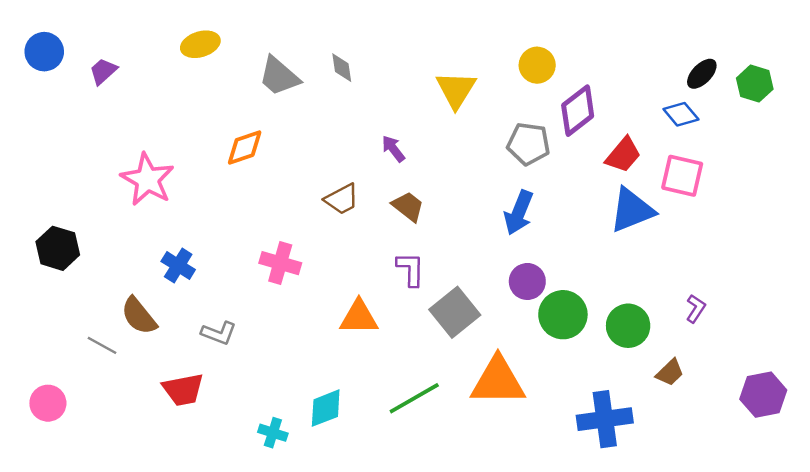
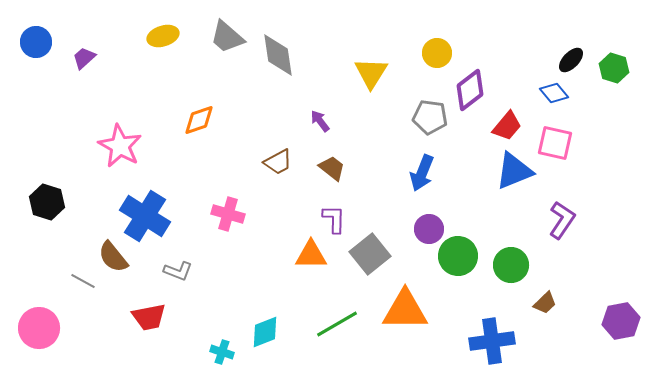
gray diamond: (342, 68) -> (278, 55), size x1.8
gray trapezoid: (279, 76) -> (227, 37), moved
blue cross: (178, 266) -> (145, 216), size x1.8
purple L-shape: (696, 309) -> (562, 220), moved, size x1.6
orange triangle: (359, 317) -> (311, 255), moved
pink circle: (48, 403) -> (39, 328), size x1.4

